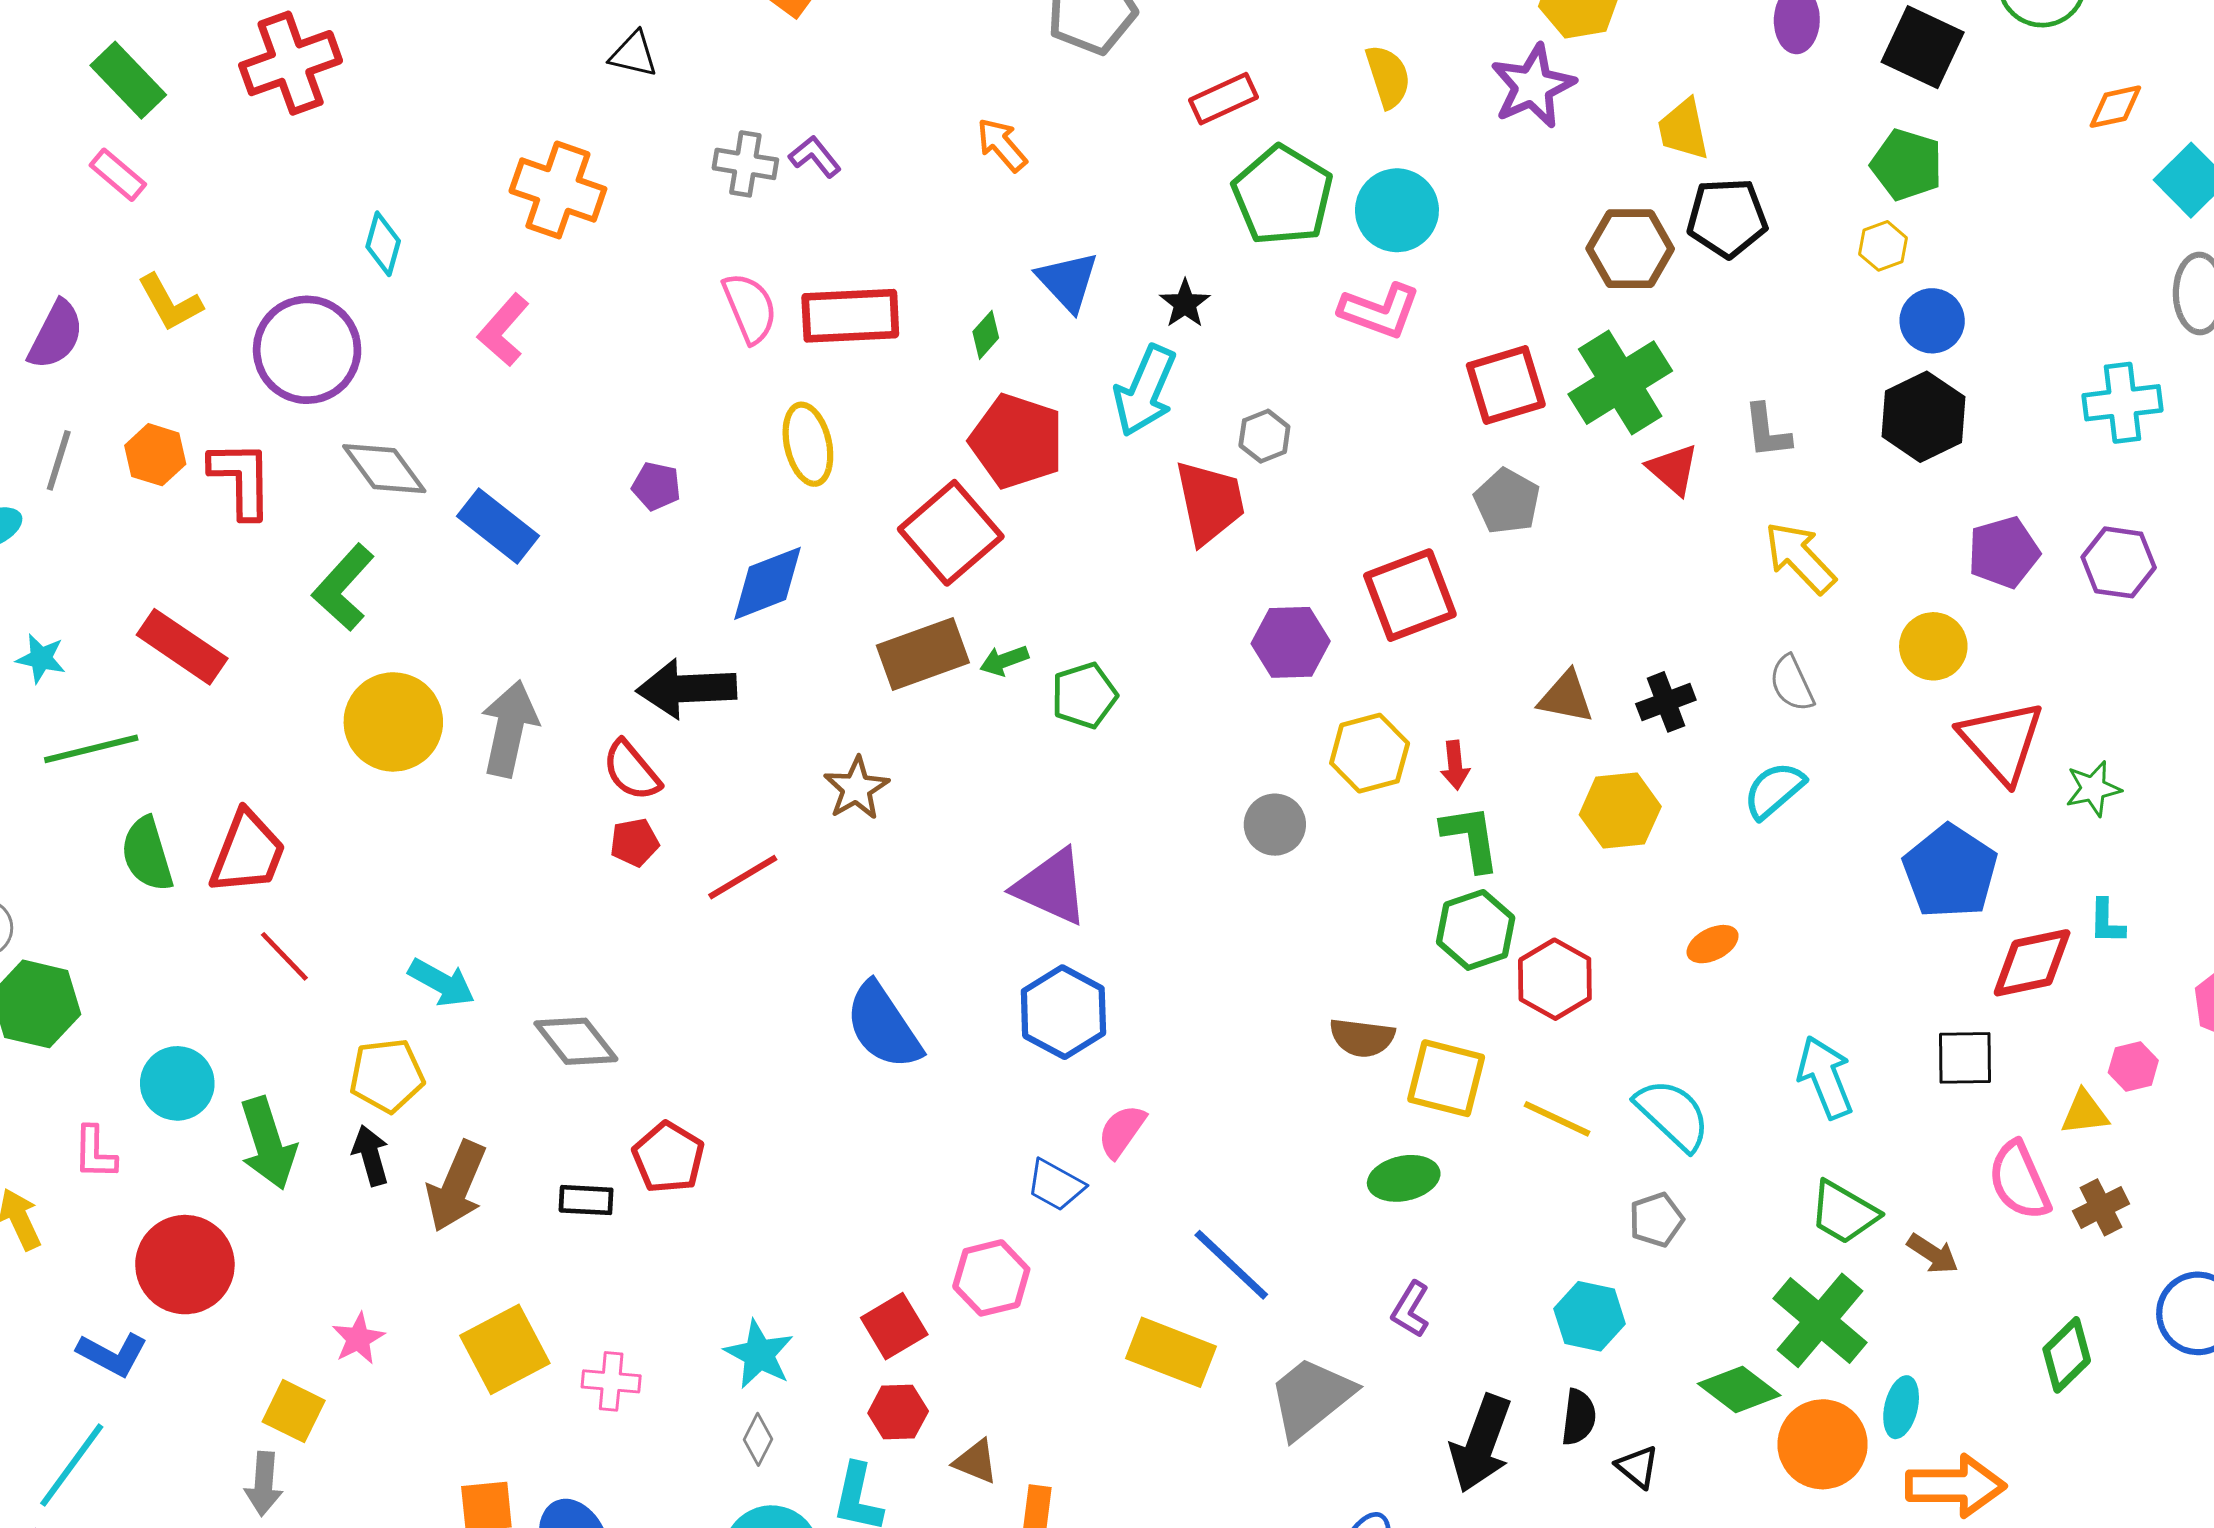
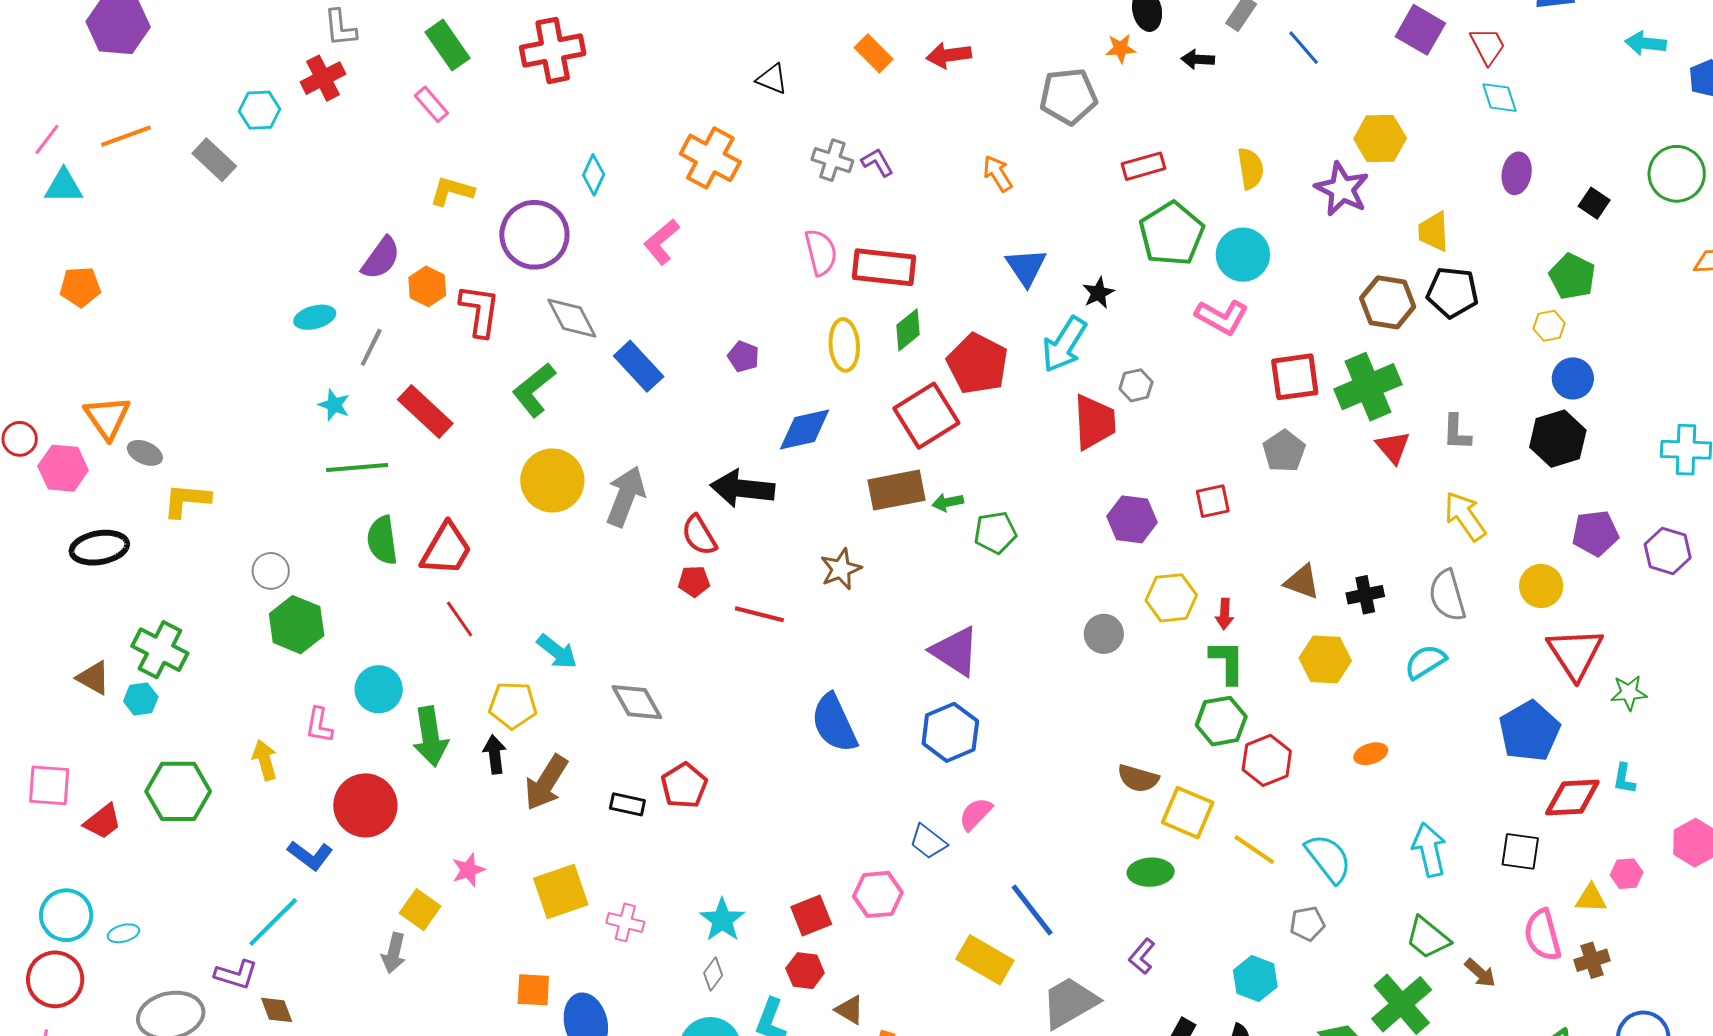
black square: (1923, 47) -> (1594, 203), size x0.6
purple star: (1533, 86) -> (1342, 189), turned -30
yellow L-shape: (170, 303) -> (452, 191), turned 126
purple semicircle: (56, 335) -> (381, 258), moved
green diamond: (986, 335) -> (908, 330), moved, size x1.4
gray line: (59, 460) -> (371, 347), moved
red square: (1410, 595) -> (1213, 501), size x0.6
gray semicircle: (1792, 683) -> (1447, 595), size x1.4
red line: (743, 877) -> (759, 614), turned 36

